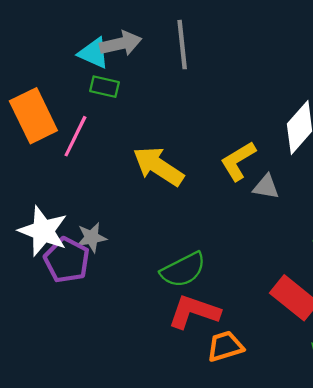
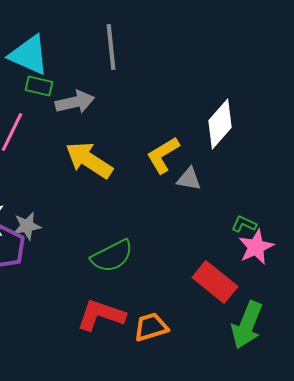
gray arrow: (121, 44) -> (75, 102), moved
cyan triangle: (94, 53) -> (29, 55), size x1.4
red L-shape: (194, 312) -> (101, 315), moved

